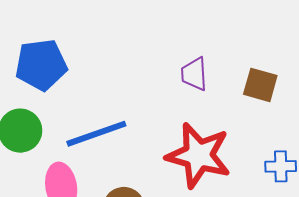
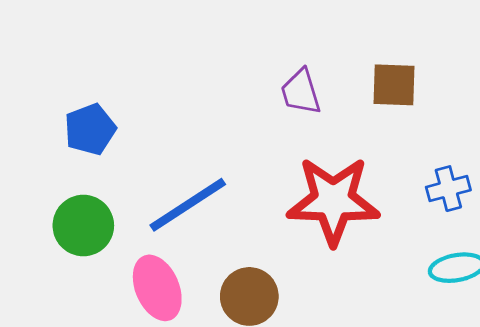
blue pentagon: (41, 65) -> (90, 129), size x0.7

